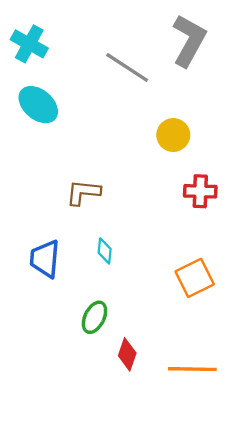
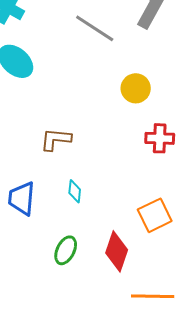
red diamond: (127, 354) -> (117, 251), moved, size x1.4

